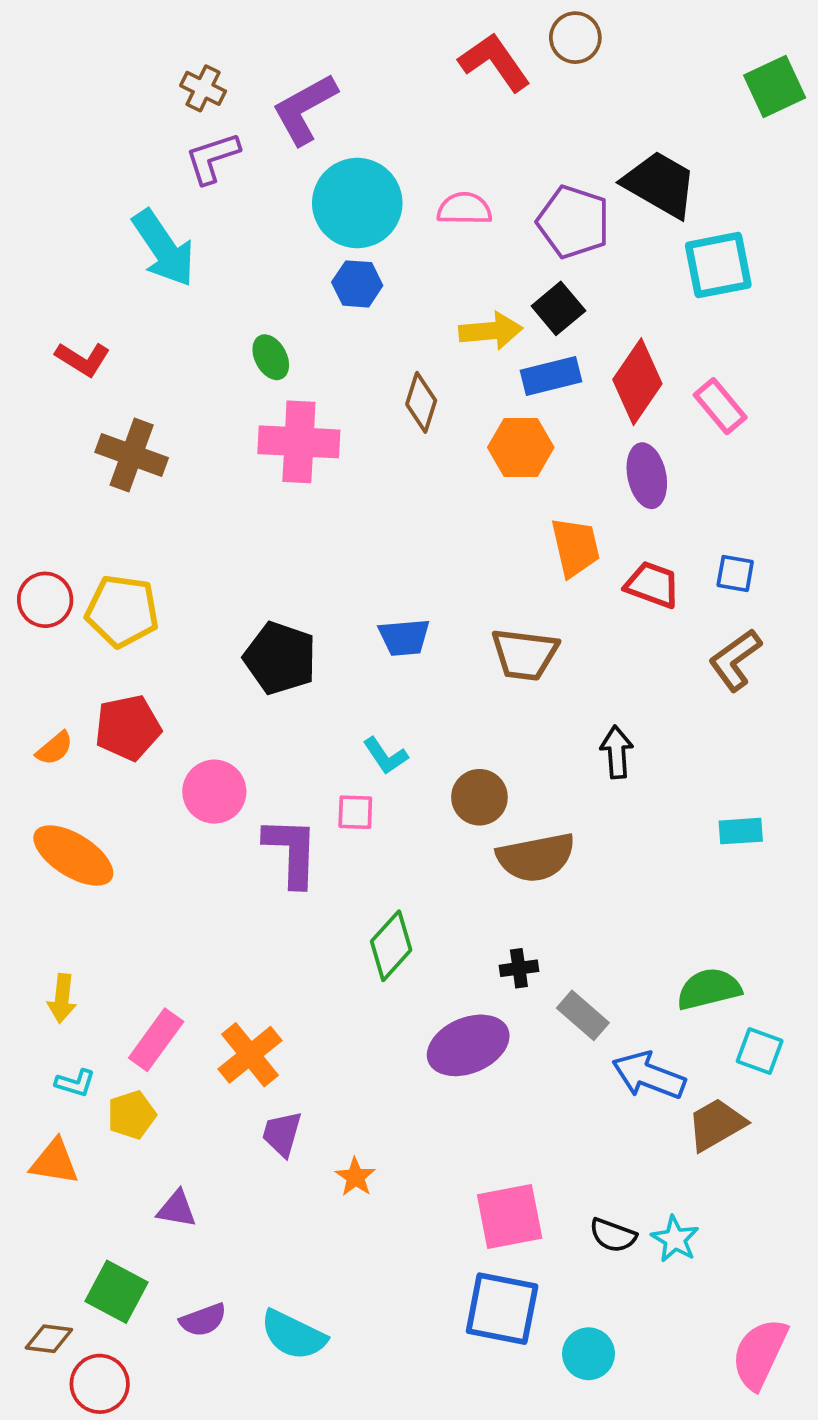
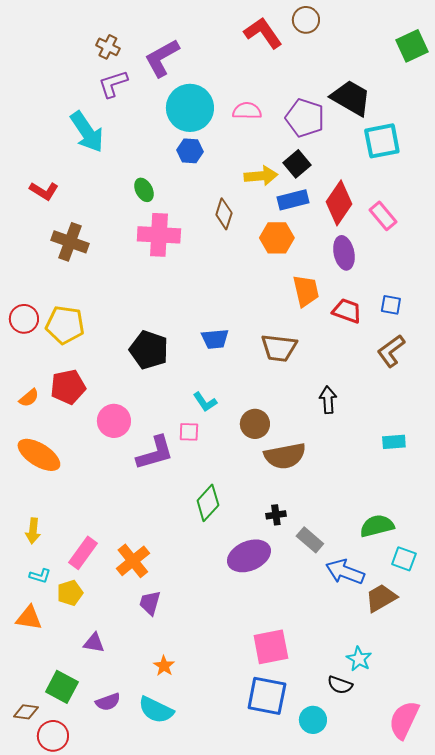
purple L-shape: (291, 852) -> (155, 453), turned 72
orange star: (355, 1177) -> (164, 666), moved
black semicircle: (613, 1235) -> (340, 685), moved

